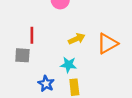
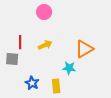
yellow arrow: (77, 39) -> (45, 45), moved
cyan star: (68, 65) -> (69, 68), moved

